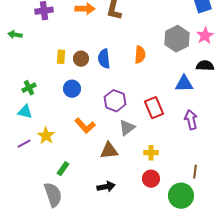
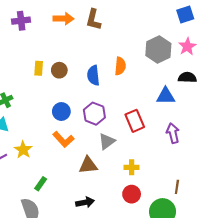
blue semicircle: (104, 59) -> (93, 75), moved
blue circle: (72, 89) -> (61, 112), moved

